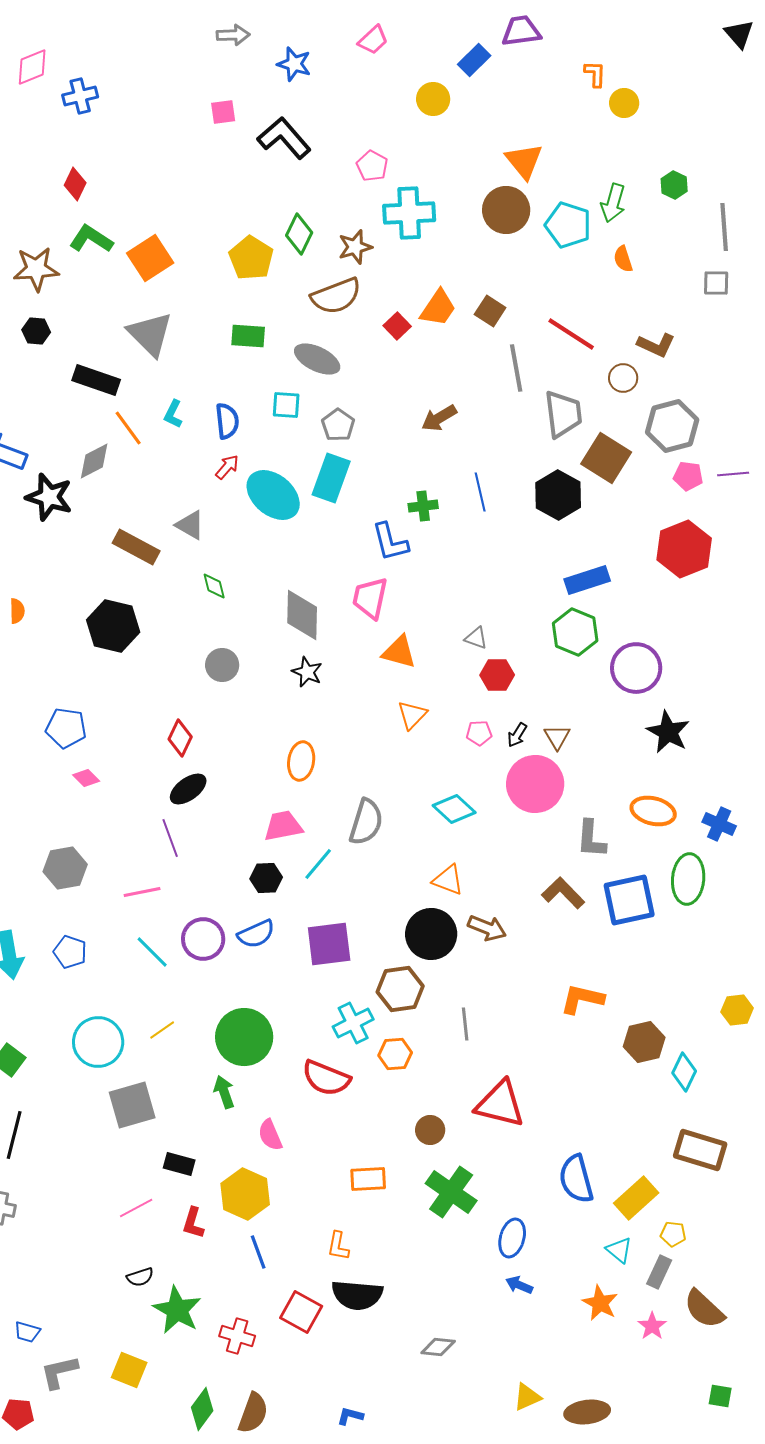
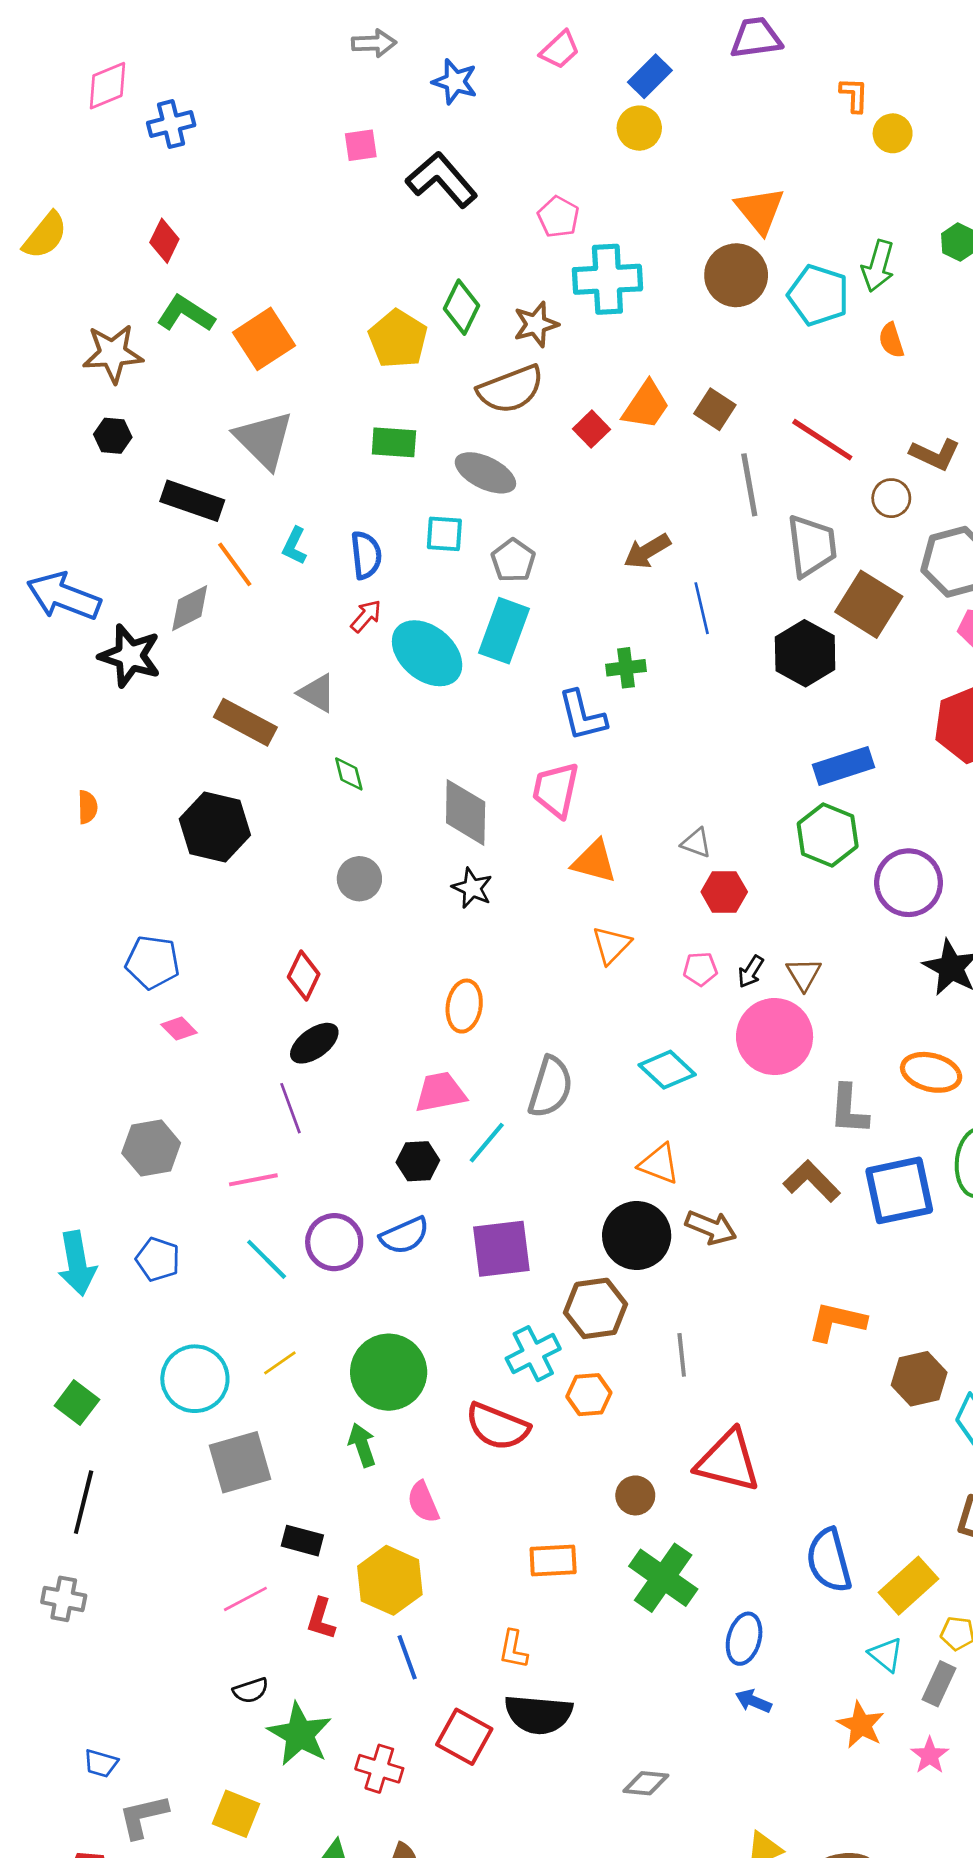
blue rectangle: (474, 60) -> (650, 76), moved
blue line: (480, 492) -> (702, 608), moved

